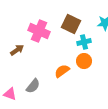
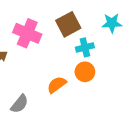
brown square: (71, 24) -> (68, 24), turned 36

